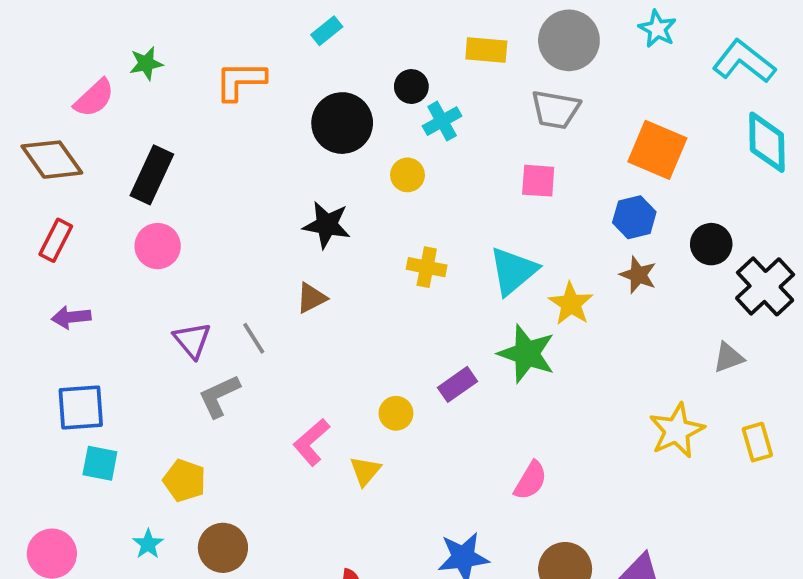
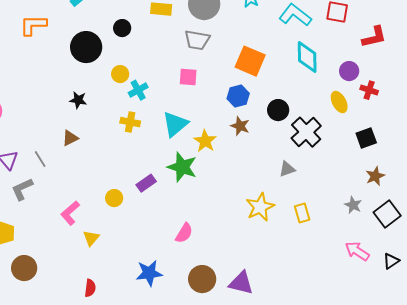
cyan cross: (442, 121) -> (138, 90), moved
black star: (327, 225) -> (78, 100), size x0.7
yellow triangle: (365, 471) -> (91, 238), moved

